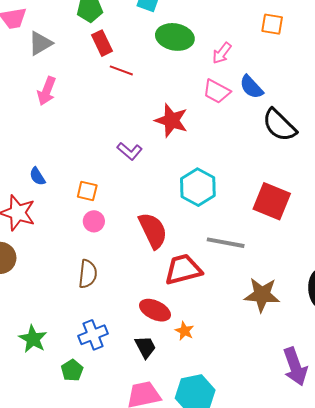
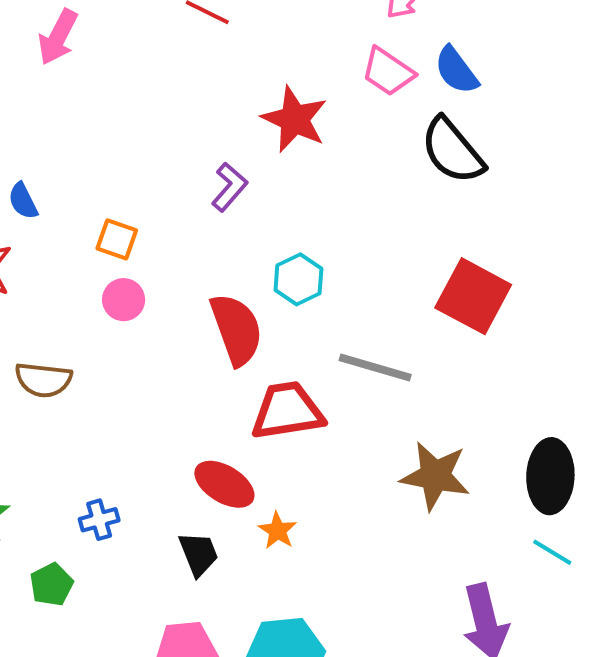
black semicircle: (279, 125) -> (452, 151), moved
purple L-shape: (130, 151) -> (229, 187), moved, turned -95
cyan hexagon: (198, 187) -> (298, 279), moved, size x0.7
brown semicircle: (88, 274) -> (43, 380), moved, turned 84
blue cross: (93, 335) -> (99, 520), size x0.7

